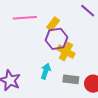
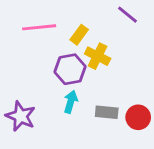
purple hexagon: (57, 39) -> (70, 69), moved
yellow cross: (66, 51) -> (98, 56), moved

